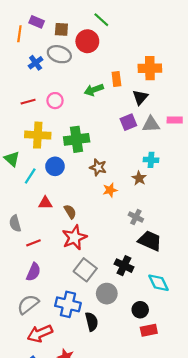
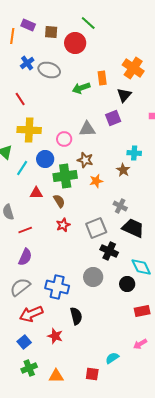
gray ellipse: (59, 54) -> (49, 70), moved
orange cross: (150, 68) -> (133, 68), turned 35
pink circle: (55, 101) -> (64, 139), moved
red line: (28, 102) -> (20, 99), turned 72
gray triangle: (151, 124) -> (87, 129), moved
green cross: (77, 139) -> (65, 176), moved
red star: (74, 237) -> (63, 225), size x0.6
gray square: (85, 270) -> (96, 228), moved, turned 30
black circle: (140, 310) -> (127, 284), moved
black semicircle: (92, 322) -> (76, 316), moved
red rectangle: (149, 330) -> (142, 311), moved

